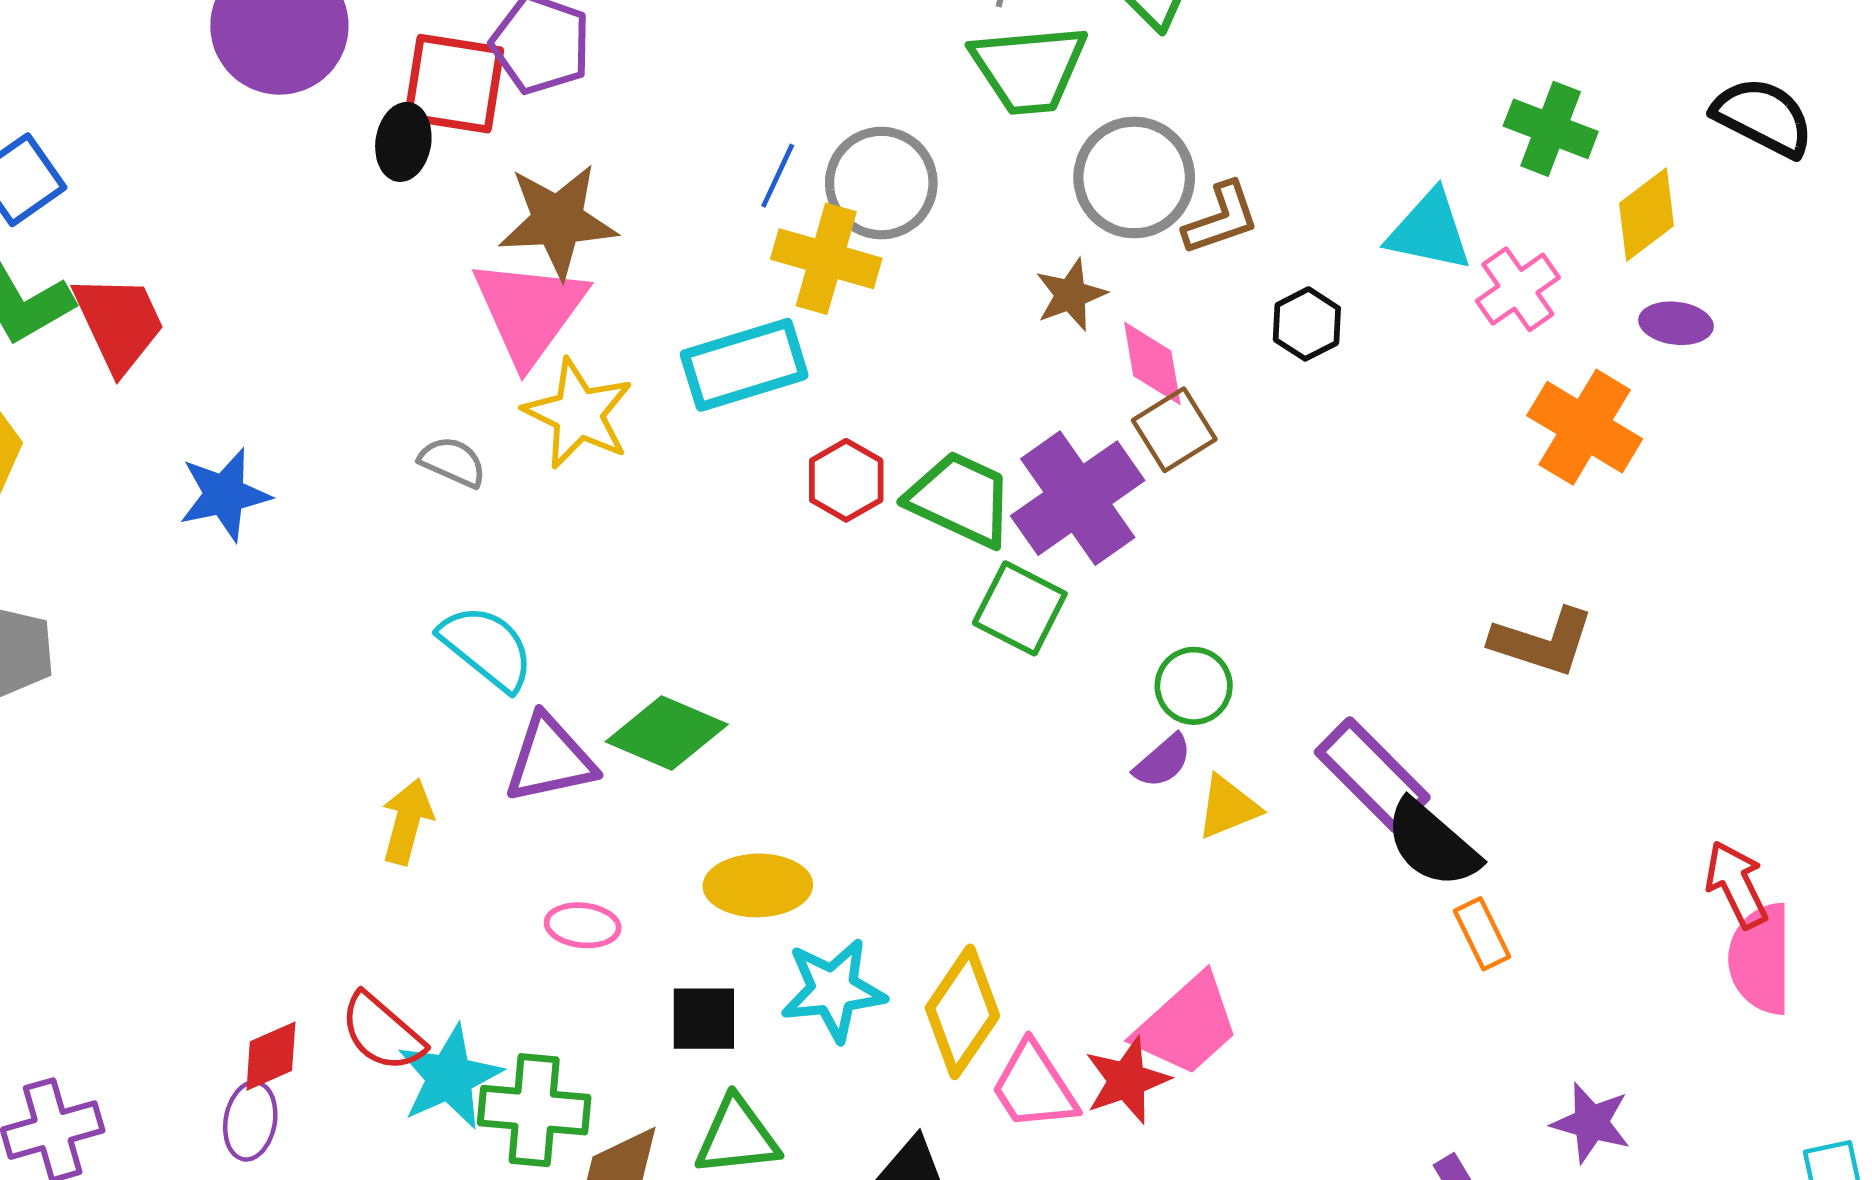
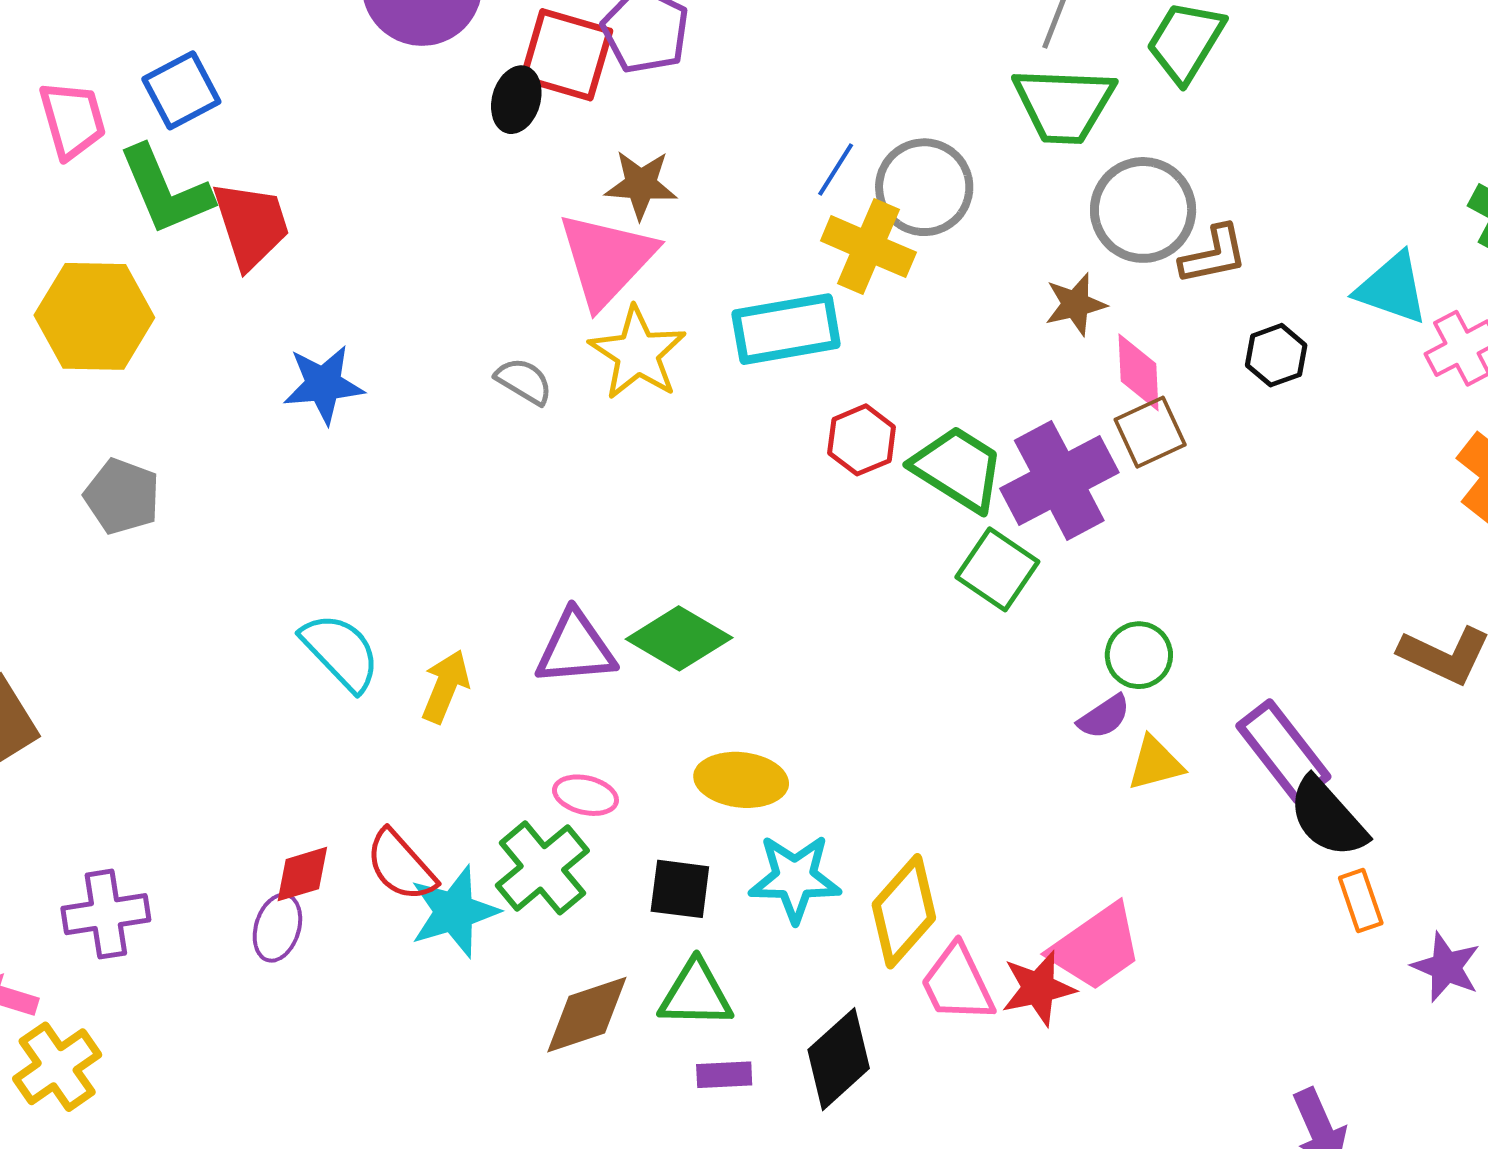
brown star: (558, 221) -> (641, 185), size x0.7
cyan semicircle: (487, 648) -> (341, 652), moved
green cross: (534, 1110) -> (542, 868), moved, turned 38
purple star: (1591, 1123) -> (1446, 967), moved

